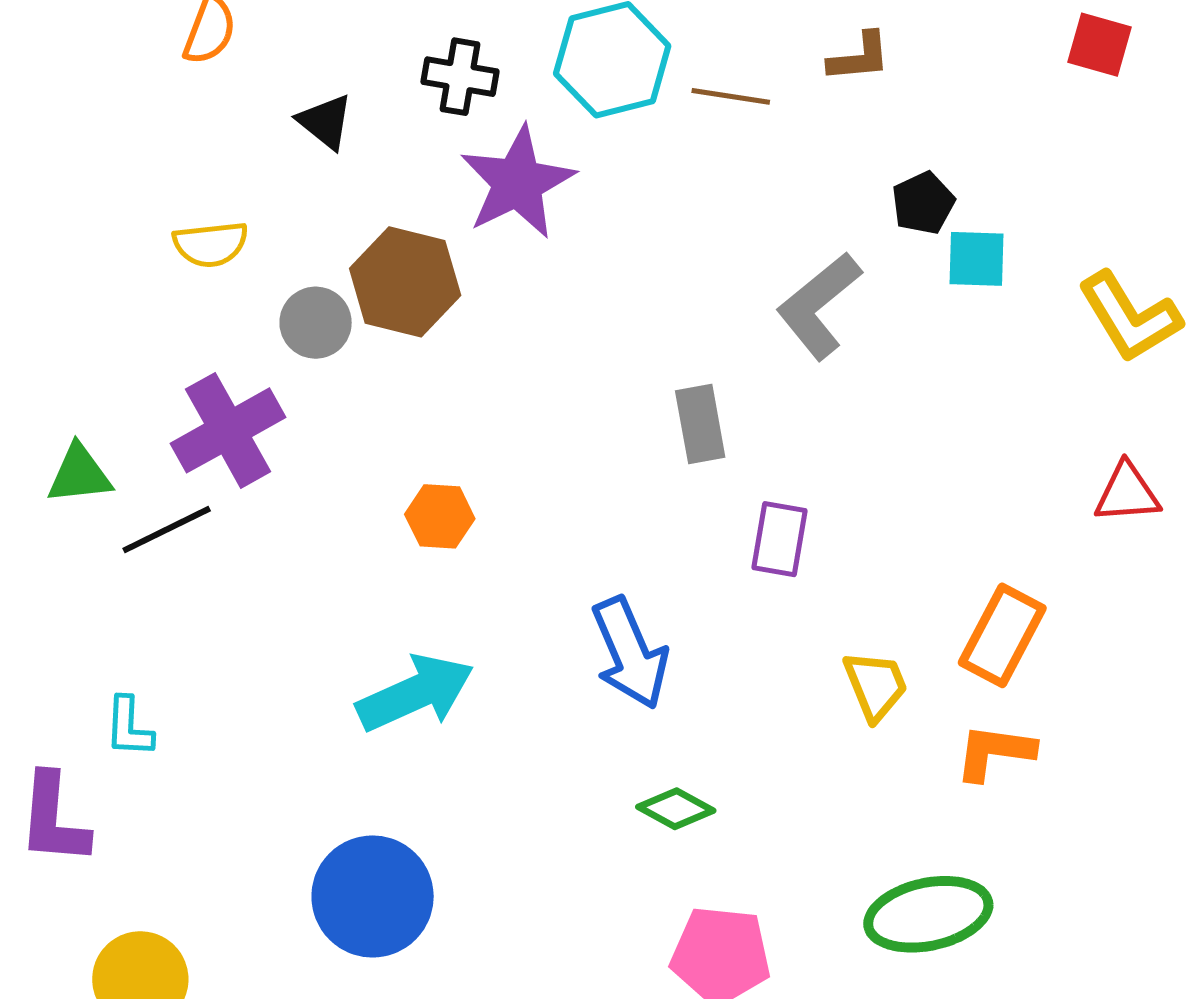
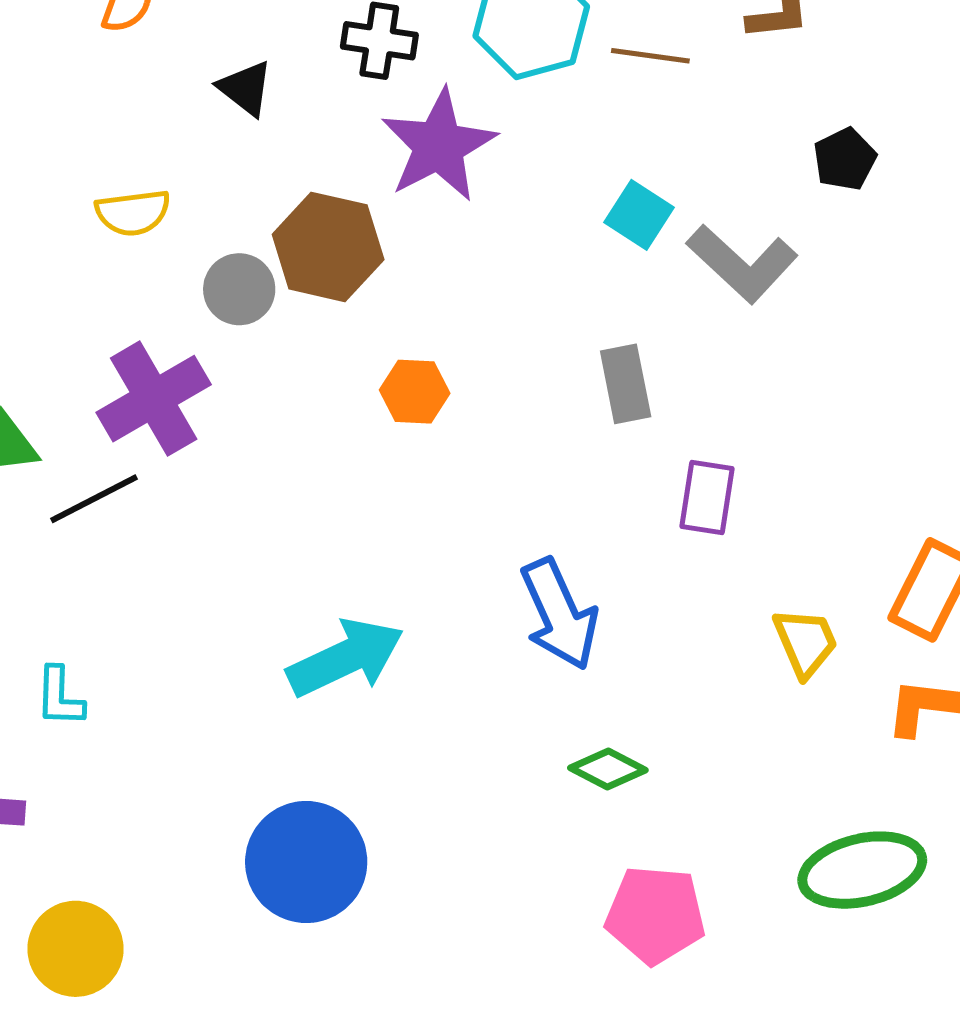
cyan square: (976, 259) -> (639, 215), moved, turned 32
gray L-shape: (819, 306) -> (742, 263), turned -97
orange hexagon: (440, 516) -> (415, 392), moved

